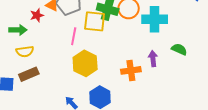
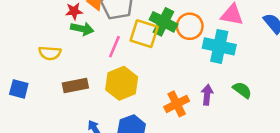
green arrow: (18, 30) -> (82, 29), moved
orange cross: (131, 70) -> (177, 104), turned -30
brown rectangle: (29, 74) -> (75, 85), moved

